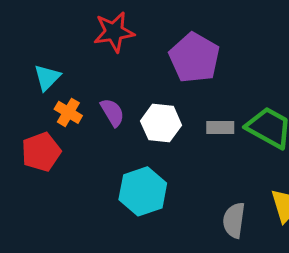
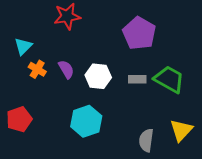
purple pentagon: (194, 58) -> (139, 33), moved
red pentagon: (41, 152) -> (19, 119), moved

